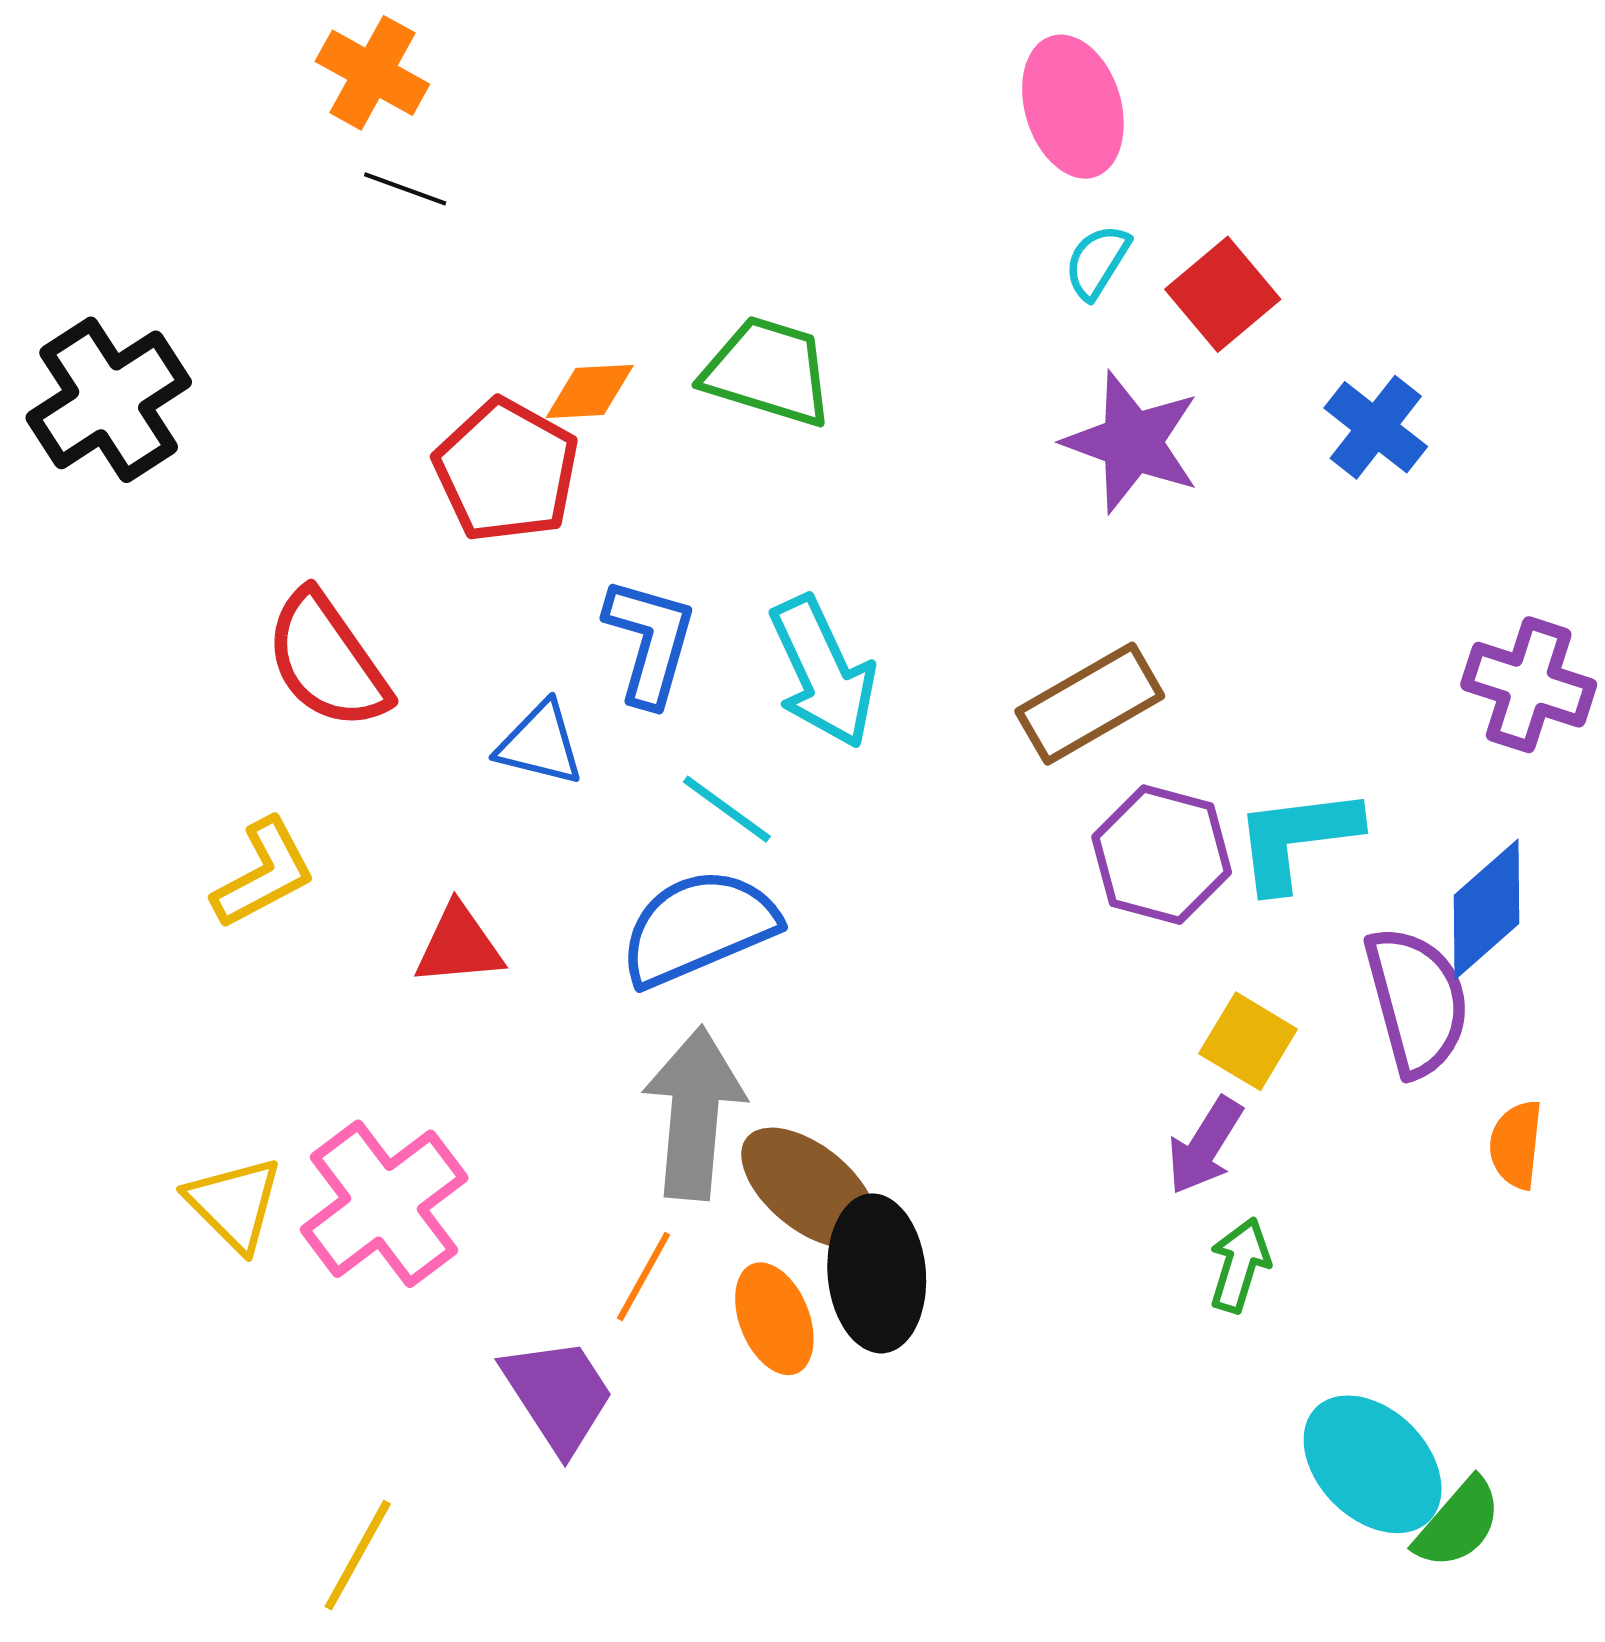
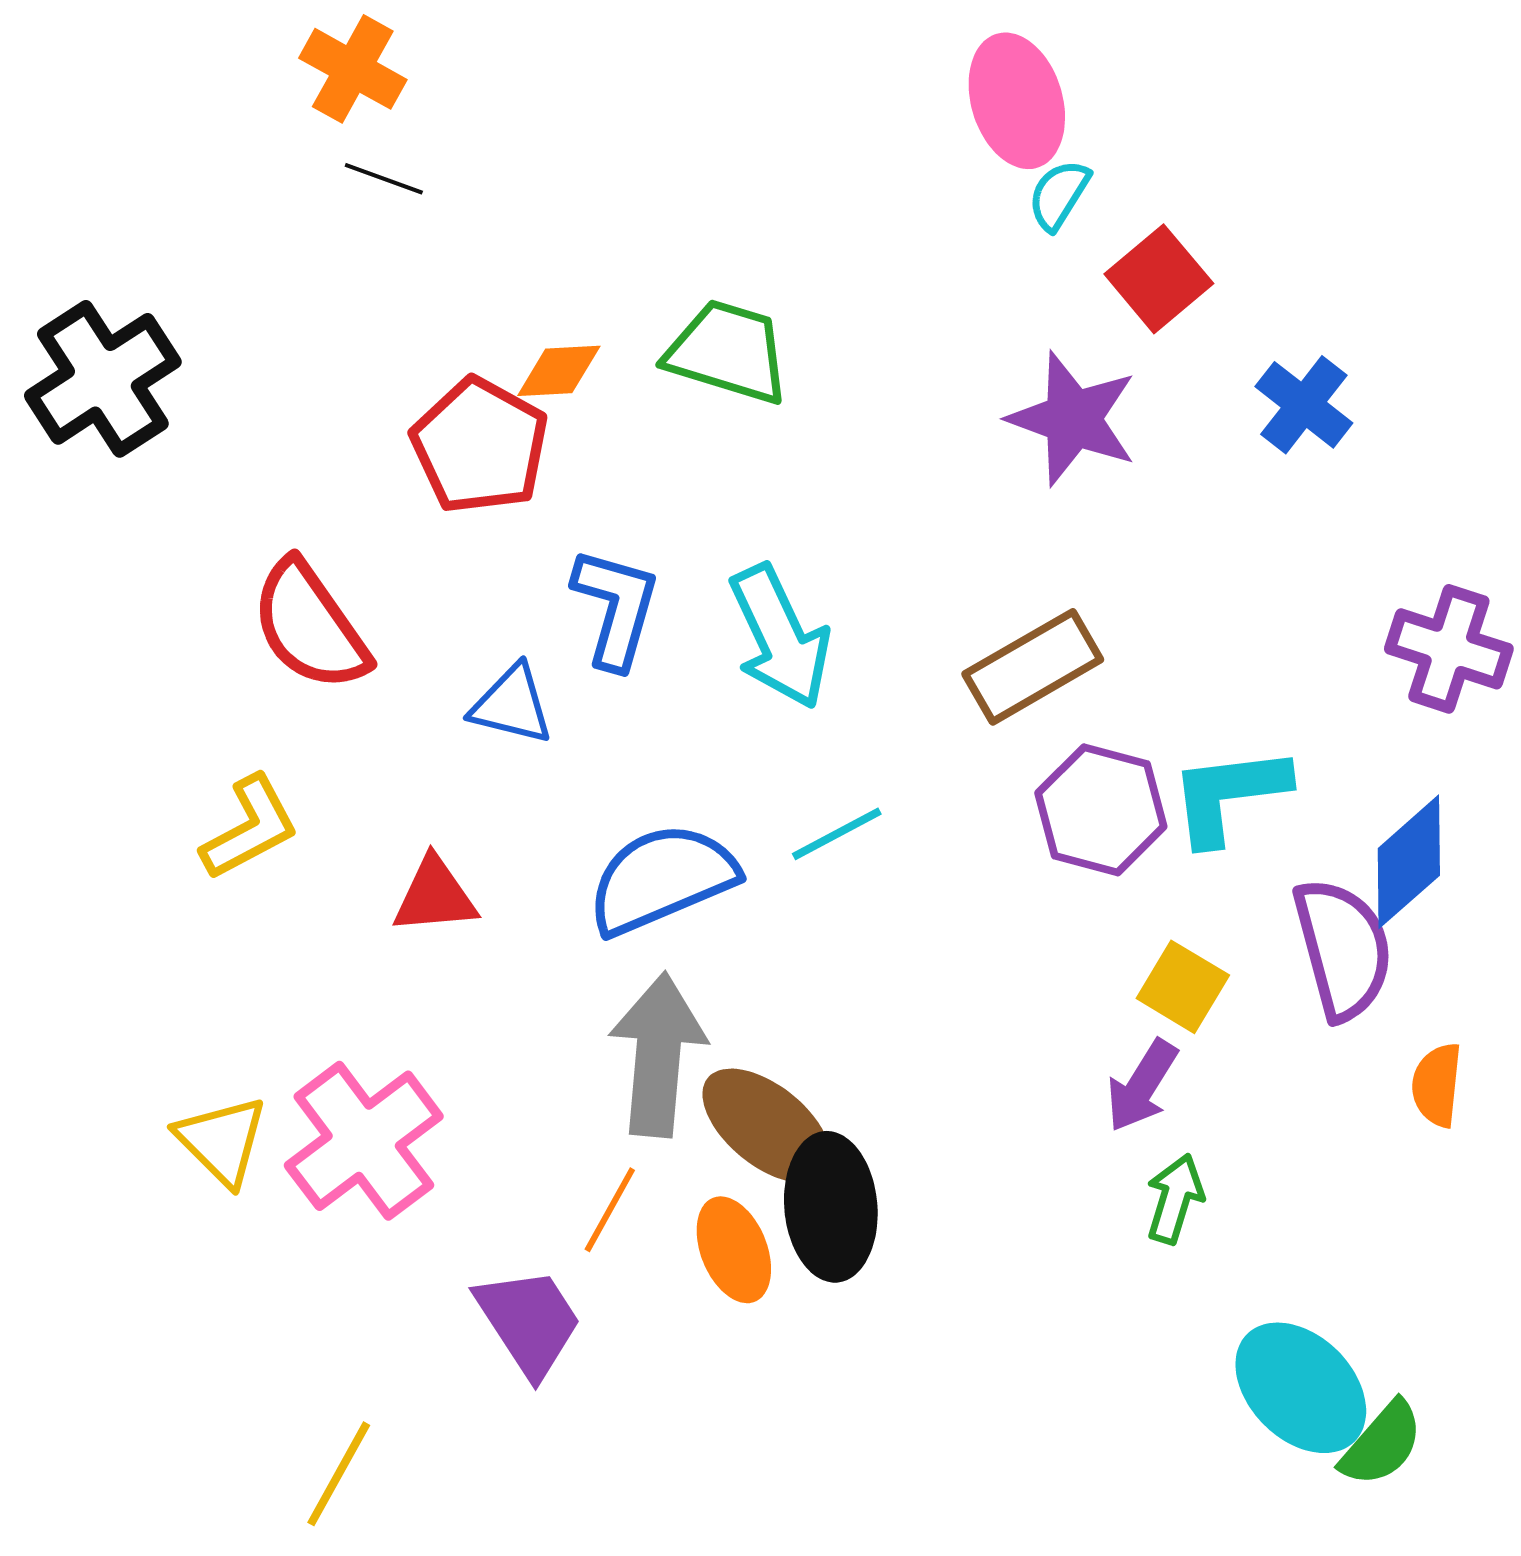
cyan semicircle: (1097, 262) -> (1059, 195), moved
cyan line: (727, 809) -> (837, 834), moved, turned -64

